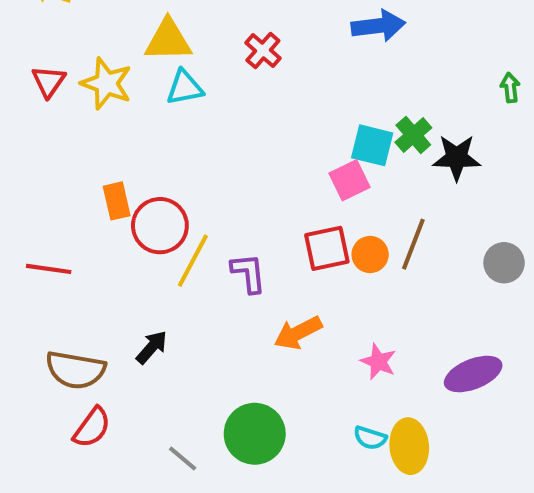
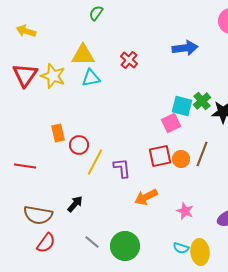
red triangle: (49, 81) -> (25, 75), size x1.5
red circle: (160, 226) -> (79, 145), size x0.7
gray line: (183, 458) -> (92, 242), moved

